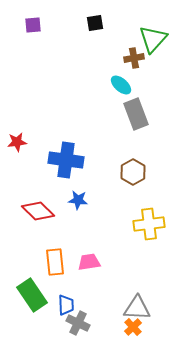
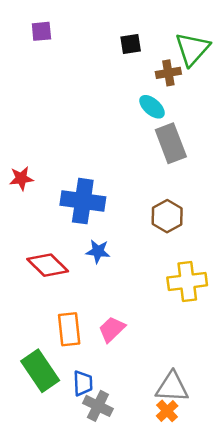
black square: (95, 23) -> (131, 44), moved
pink trapezoid: (89, 262) -> (112, 329), turned -35

